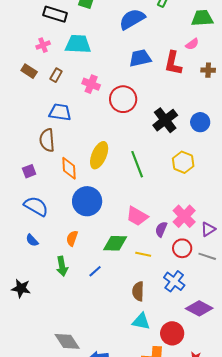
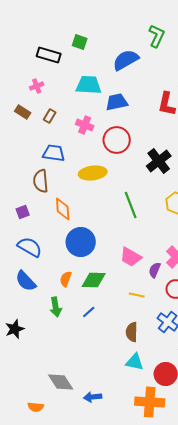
cyan trapezoid: (78, 44) -> (89, 85), moved
blue trapezoid: (140, 58) -> (117, 102), moved
yellow ellipse: (99, 155) -> (93, 173), moved, turned 60
blue semicircle: (32, 240) -> (26, 281), size x1.6
green diamond: (115, 243) -> (94, 280), moved
black star: (21, 288) -> (15, 329), turned -30

